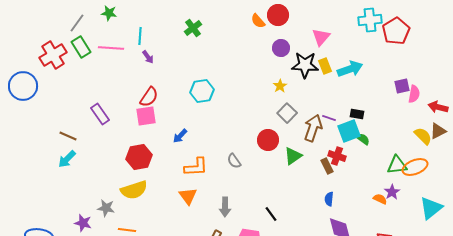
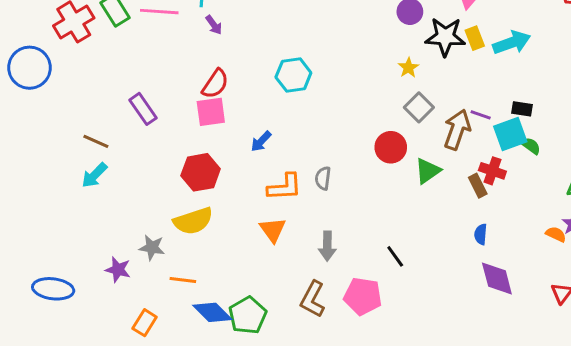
gray semicircle: (234, 161) -> (323, 178), moved, turned 42

